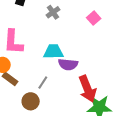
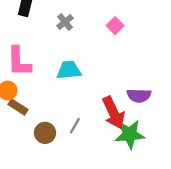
purple semicircle: (68, 64) -> (139, 96), moved
gray line: (43, 83) -> (75, 126), moved

